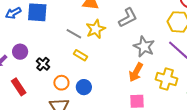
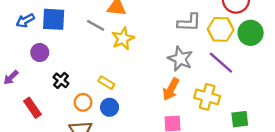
gray L-shape: (128, 18) -> (189, 22), moved, turned 30
gray line: (74, 34) -> (96, 25), moved
purple circle: (20, 52) -> (40, 53), moved
yellow rectangle: (81, 55) -> (106, 83), moved

